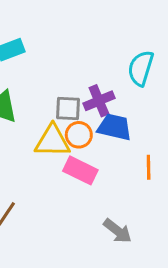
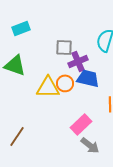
gray square: (68, 108) -> (64, 47), moved
pink rectangle: (80, 170) -> (81, 124), moved, turned -70

